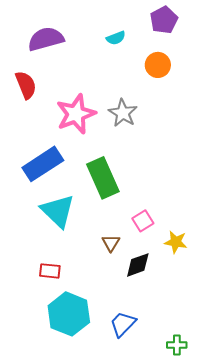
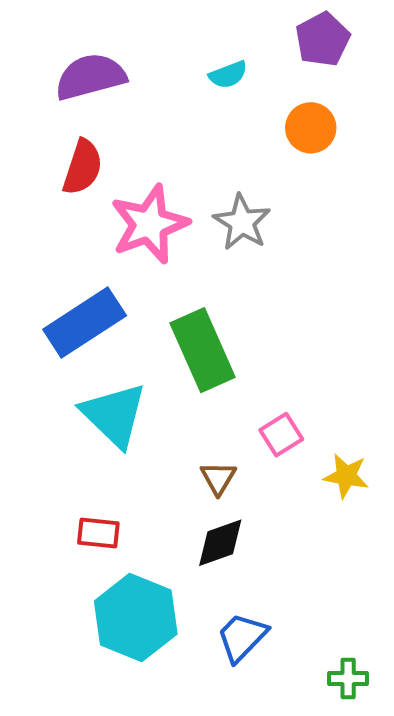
red semicircle: (26, 85) -> (83, 167), moved, turned 40
black diamond: (138, 265) -> (220, 543), moved

